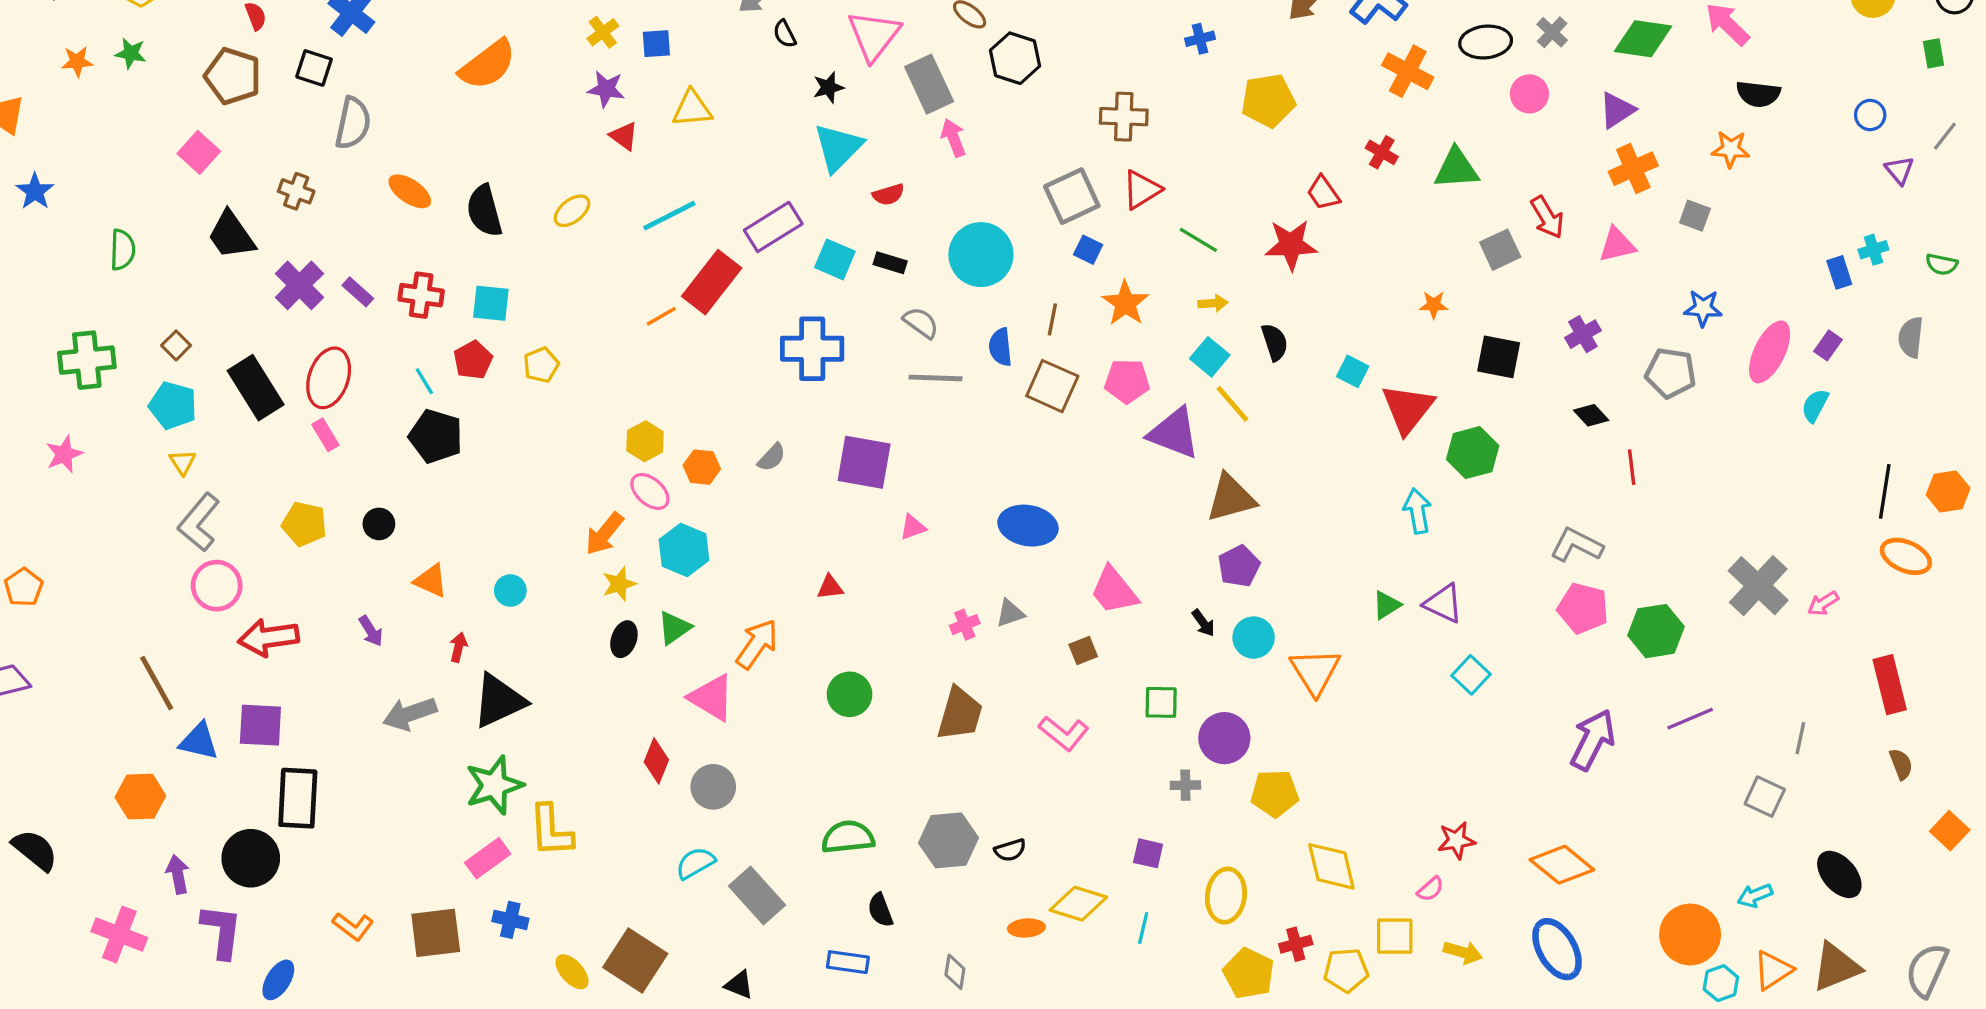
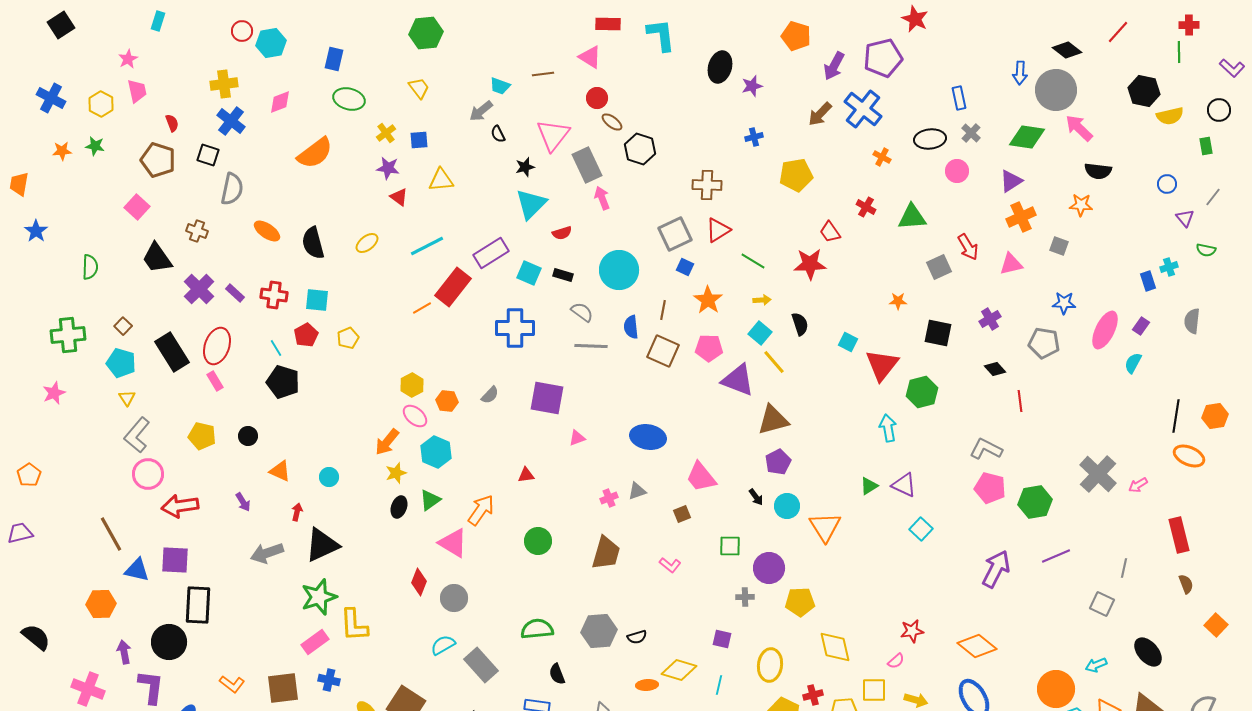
orange cross: (1408, 71) -> (882, 157), size x0.6
green semicircle: (1942, 264) -> (1206, 250), moved
pink L-shape: (1064, 733) -> (670, 565), size x0.7

